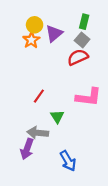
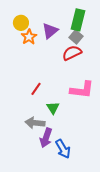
green rectangle: (84, 22) -> (78, 20), size x1.5
yellow circle: (35, 25) -> (21, 23), moved
purple arrow: (27, 149) -> (46, 138), moved

